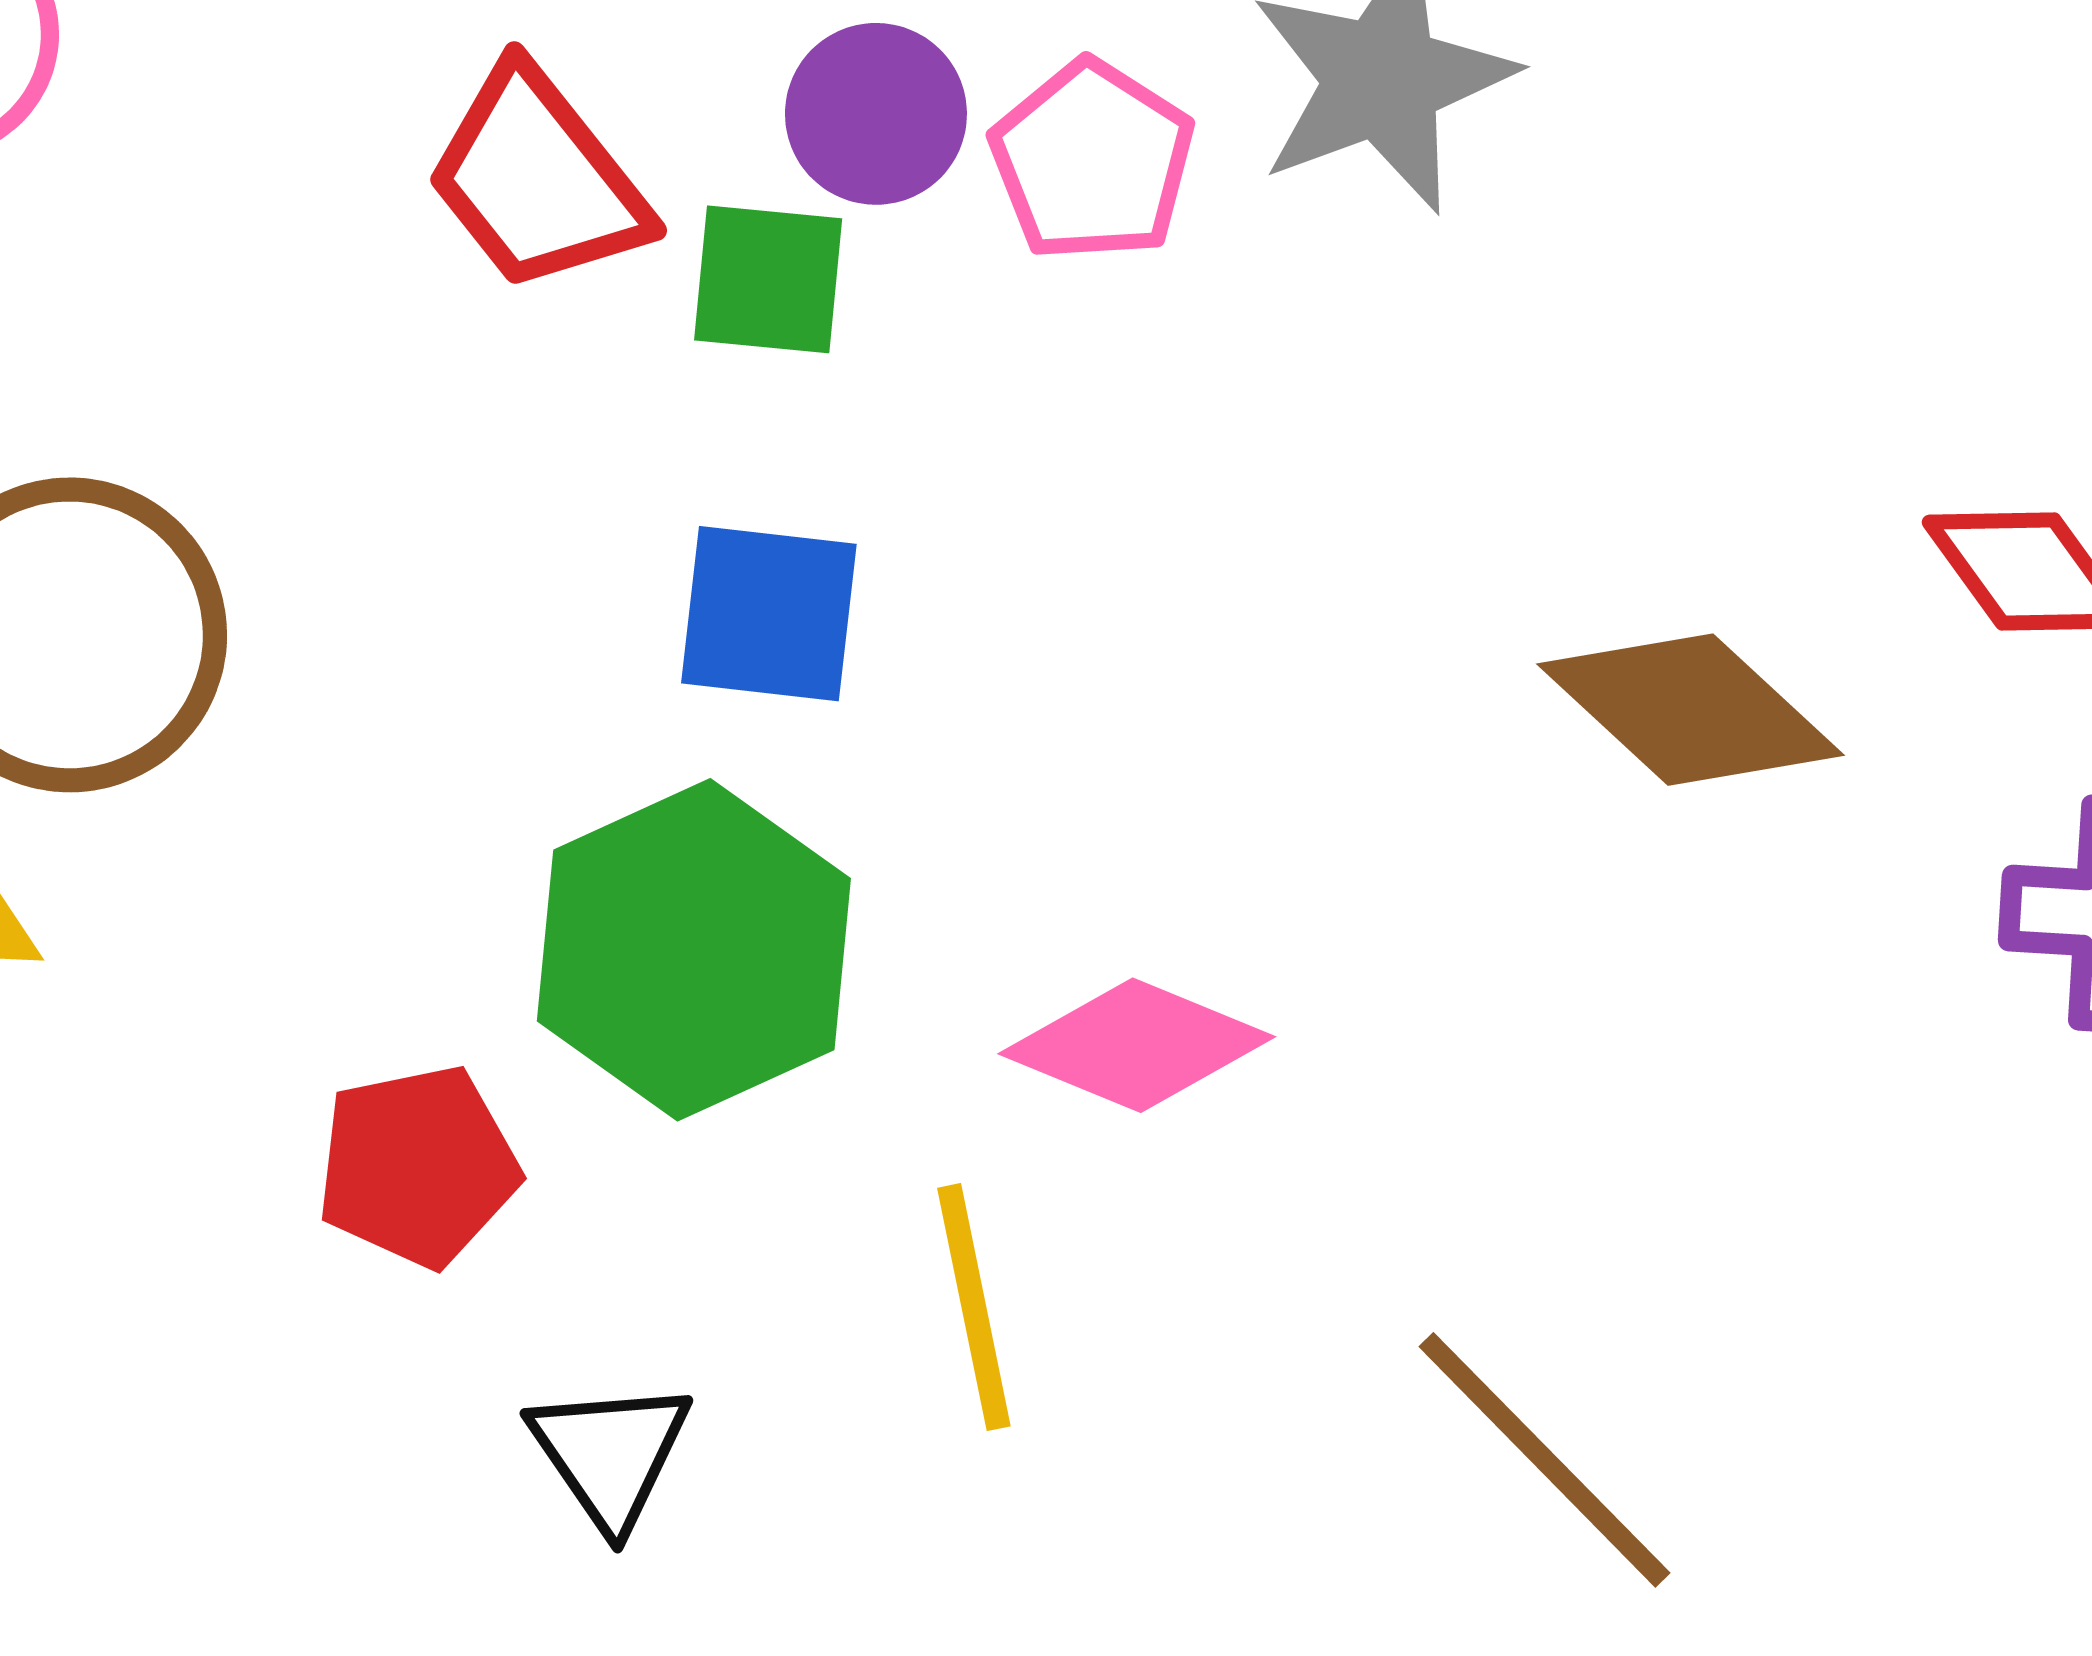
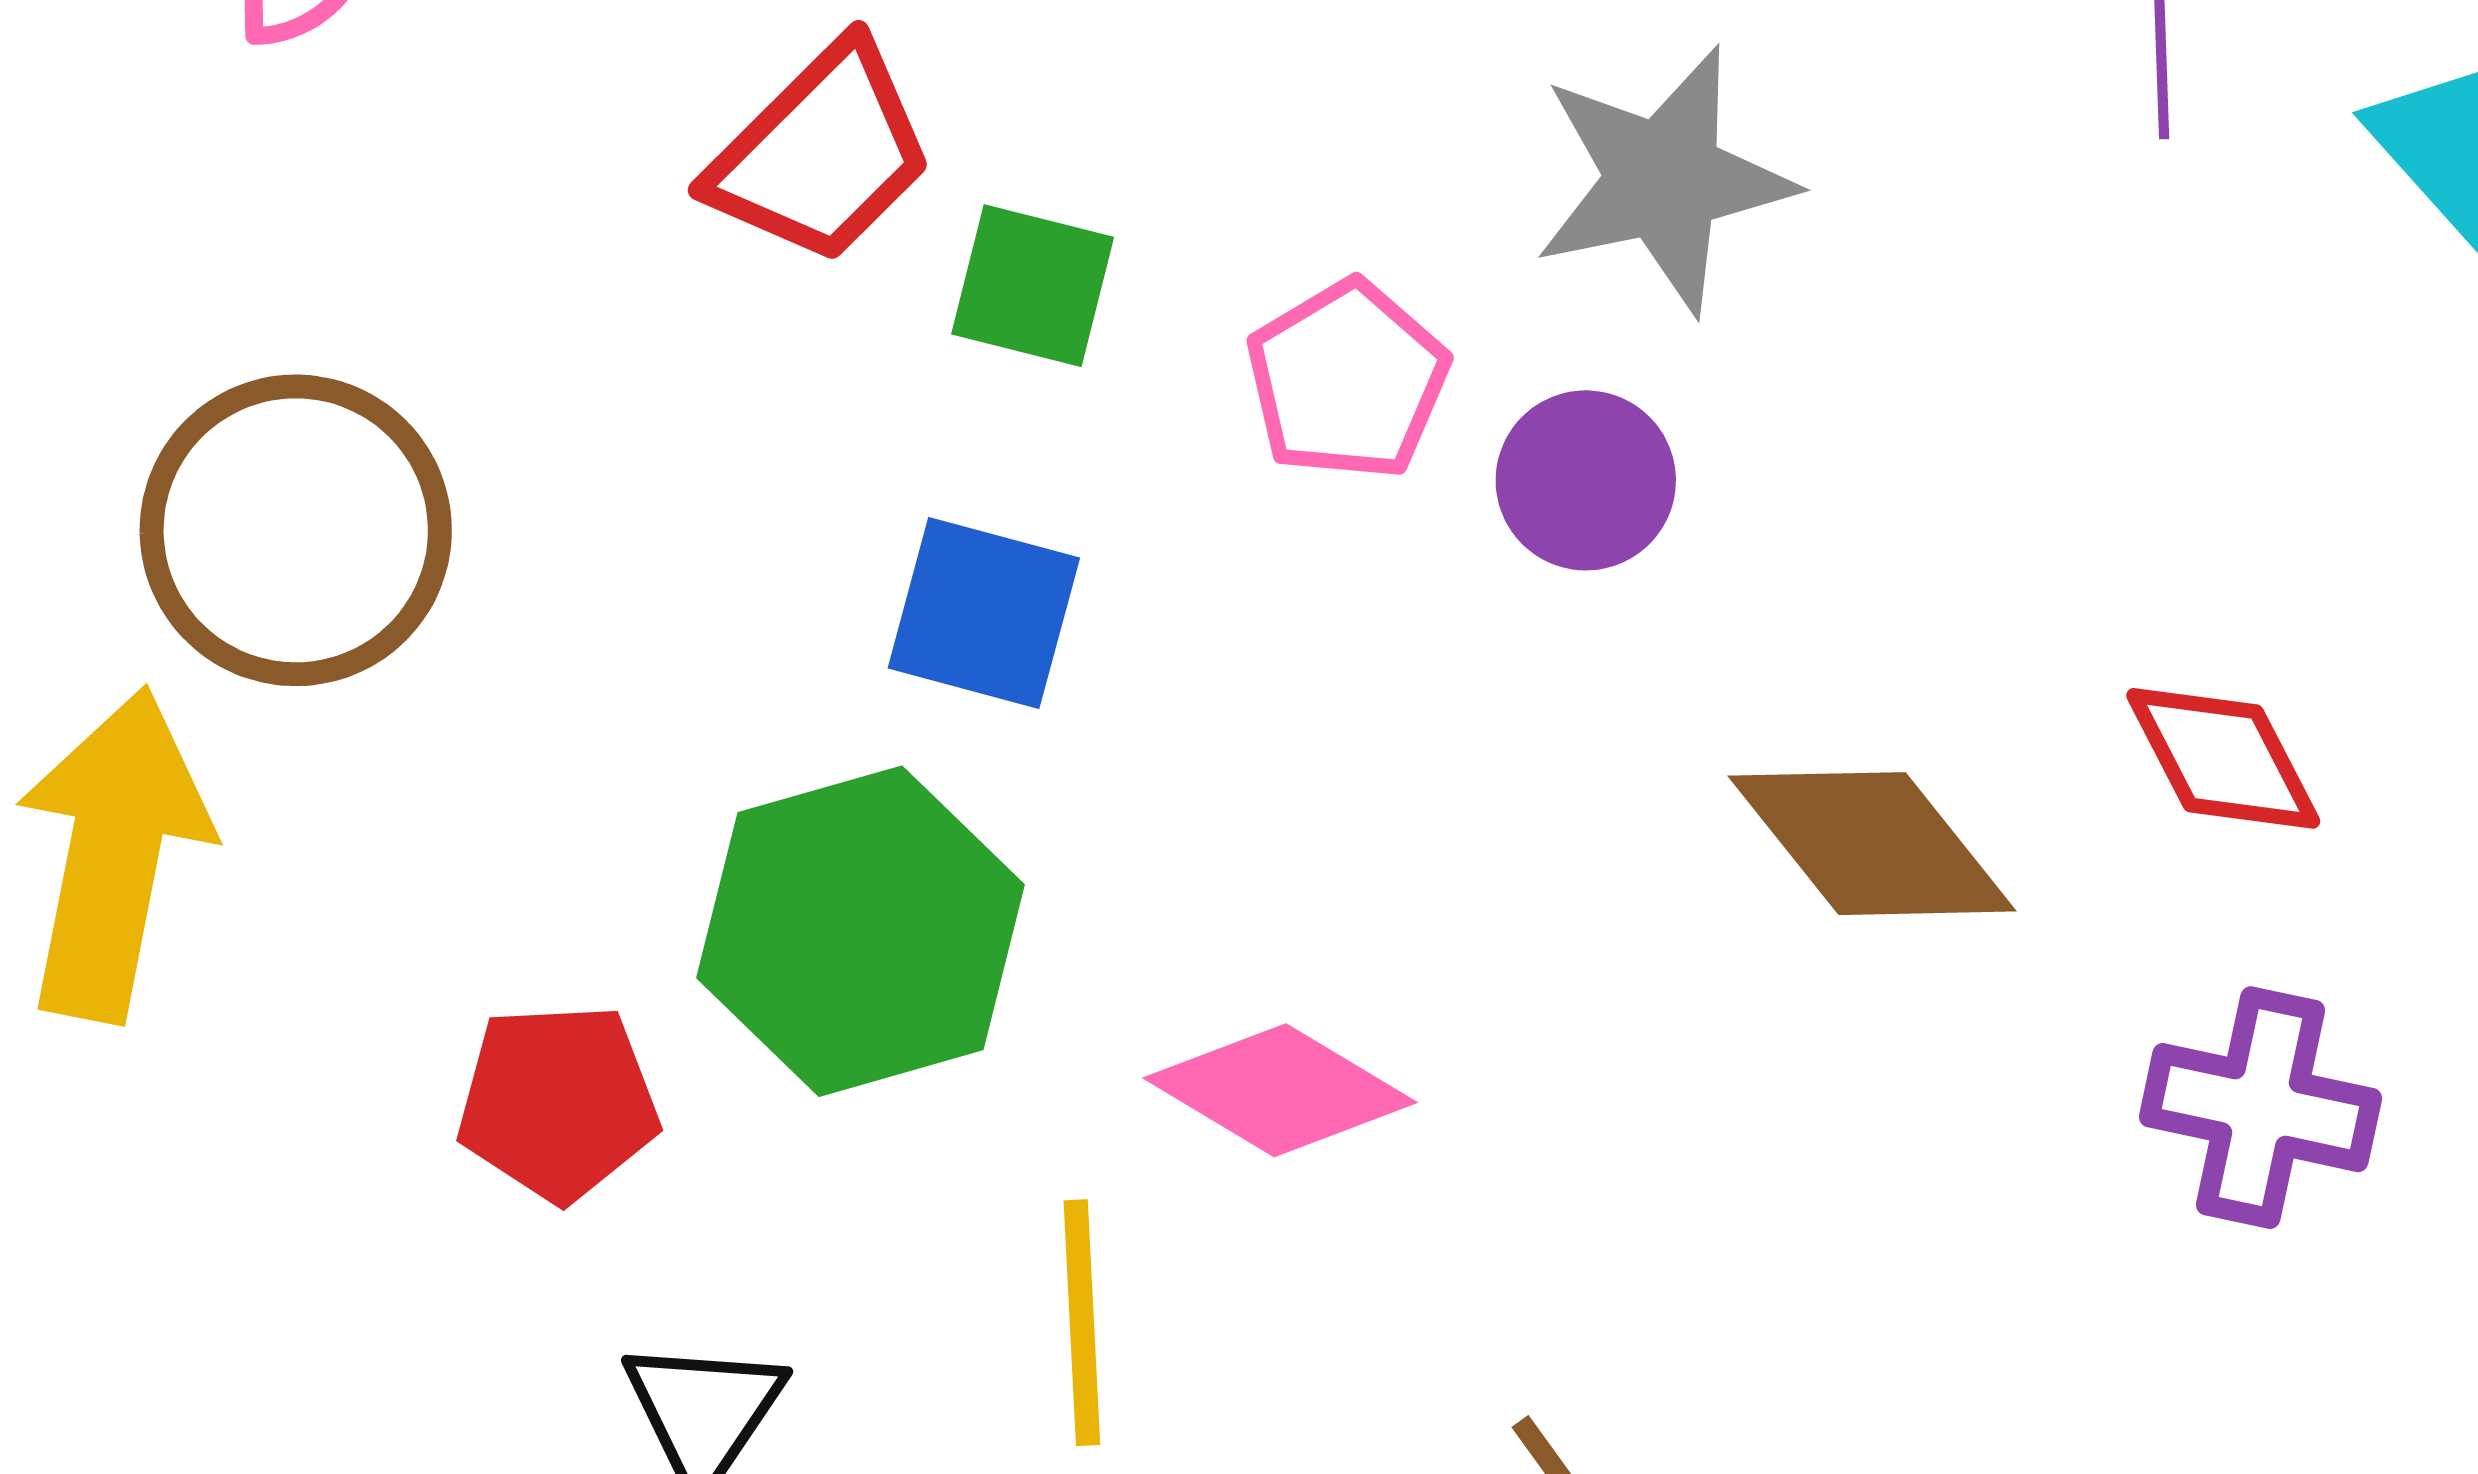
purple circle: (876, 114) -> (1586, 480), moved
pink pentagon: (1092, 161) -> (1347, 380), moved
red trapezoid: (537, 179) -> (821, 153), turned -105

